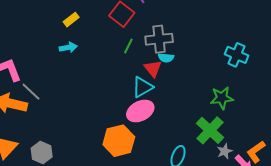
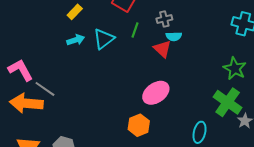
gray cross: (159, 39) -> (164, 19), size x0.6
cyan triangle: (142, 87) -> (104, 39), moved
green star: (222, 98) -> (235, 68), turned -30
orange hexagon: (119, 141) -> (139, 125), size x0.7

